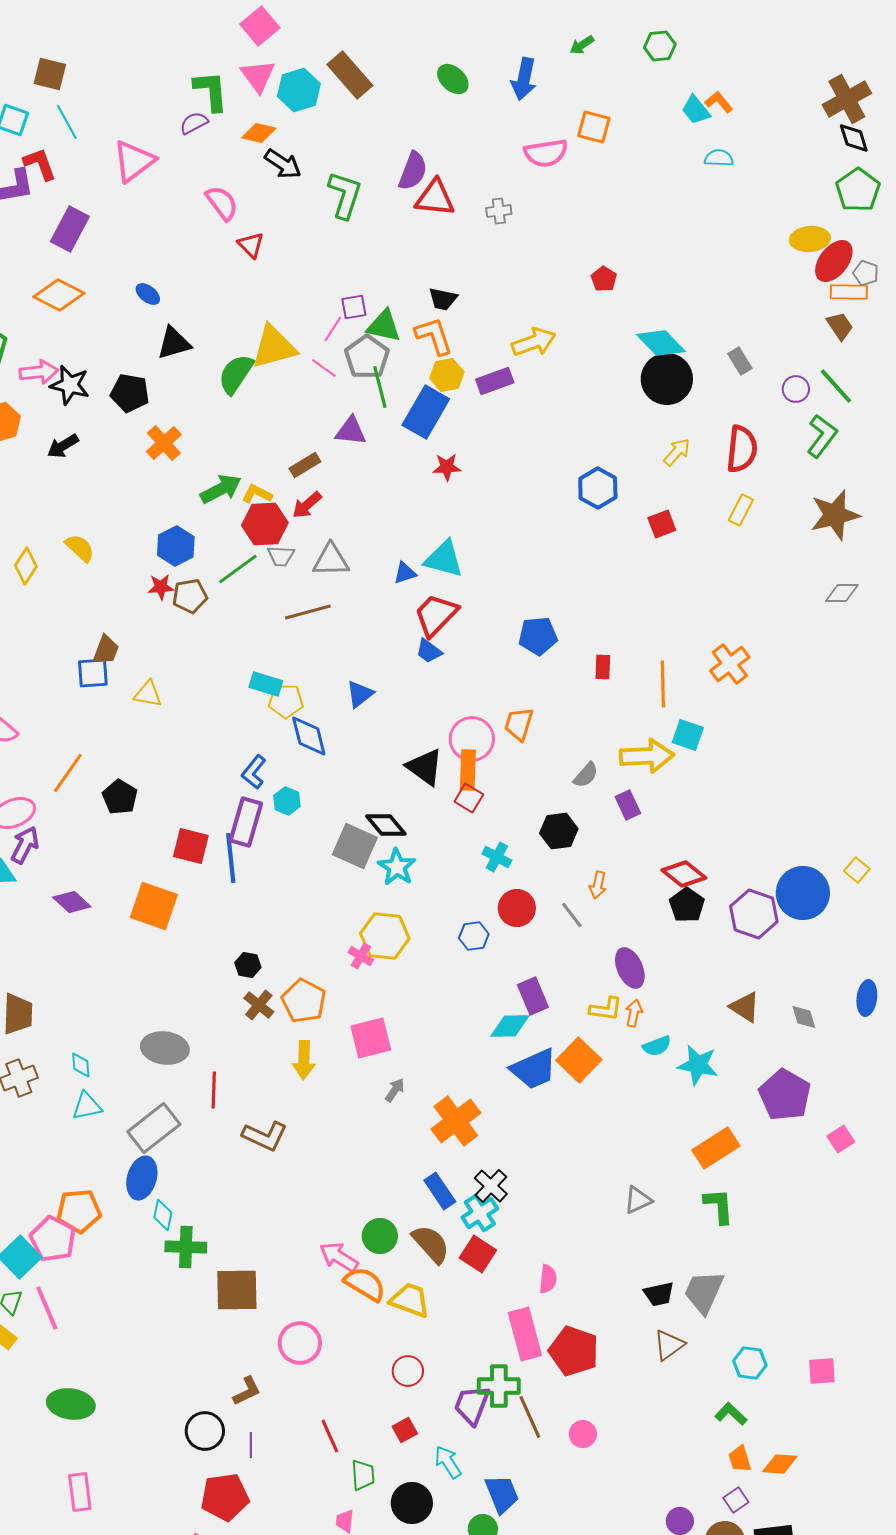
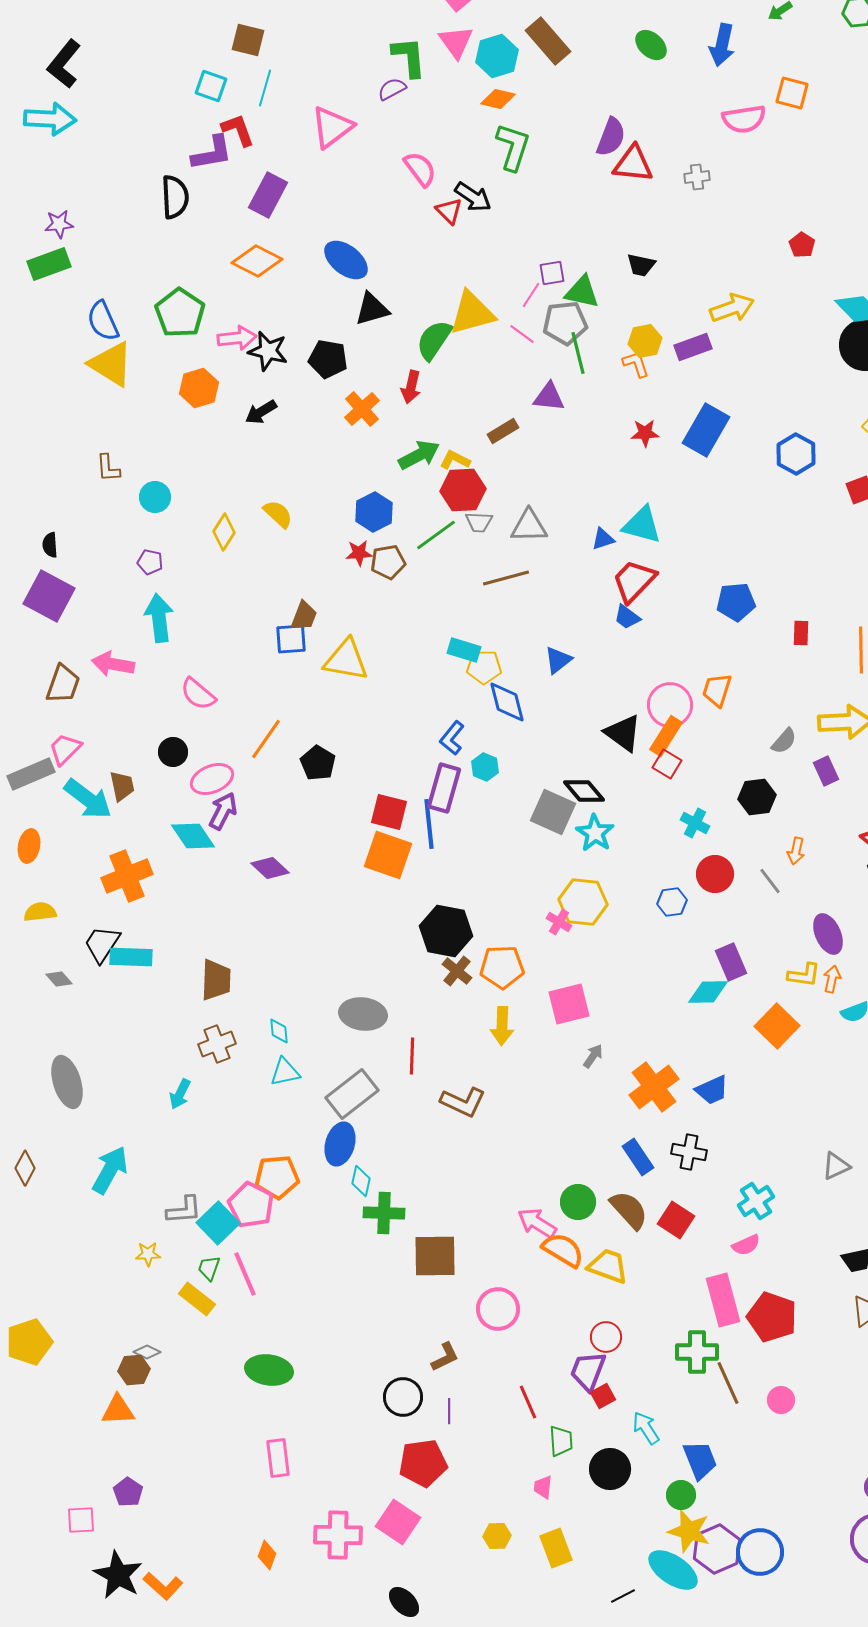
cyan line: (67, 122) -> (265, 88), turned 45
orange diamond: (259, 133) -> (498, 99), moved
black arrow: (283, 164) -> (473, 197), moved
green L-shape: (345, 195) -> (513, 147), moved
blue ellipse: (148, 294) -> (346, 260), size x1.8
orange L-shape: (434, 336) -> (636, 364), moved, size x0.7
gray pentagon: (367, 357) -> (565, 323), turned 30
blue rectangle: (426, 412) -> (706, 430), moved
red arrow: (307, 505) -> (411, 387), moved, turned -36
yellow triangle: (148, 694) -> (346, 660), size x1.6
orange rectangle: (468, 770) -> (666, 736), turned 30
orange square: (154, 906) -> (388, 855), moved
black hexagon: (248, 965) -> (446, 931), size x2.0
orange pentagon: (304, 1001) -> (502, 967), turned -30
blue trapezoid: (534, 1069) -> (712, 1090), moved, size x0.7
black cross: (491, 1186) -> (689, 1152), turned -32
cyan cross: (480, 1213) -> (756, 1201), moved
pink semicircle: (548, 1279) -> (746, 1245), turned 60
purple trapezoid: (472, 1405) -> (588, 1371), moved

